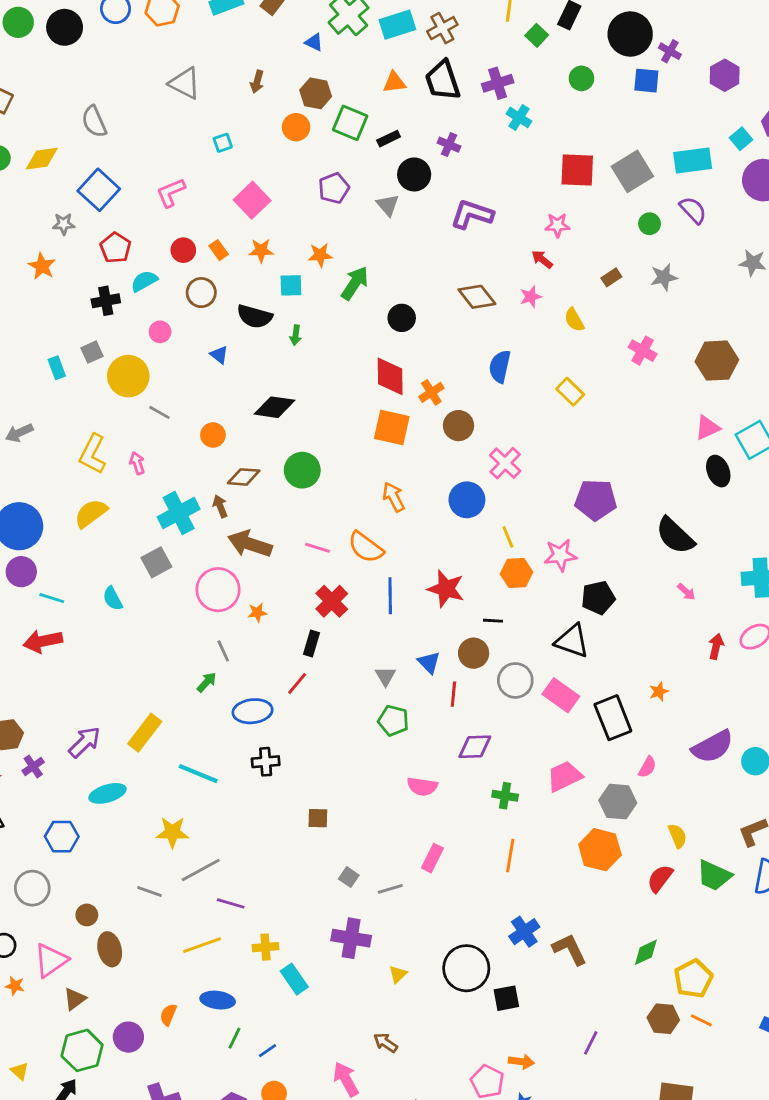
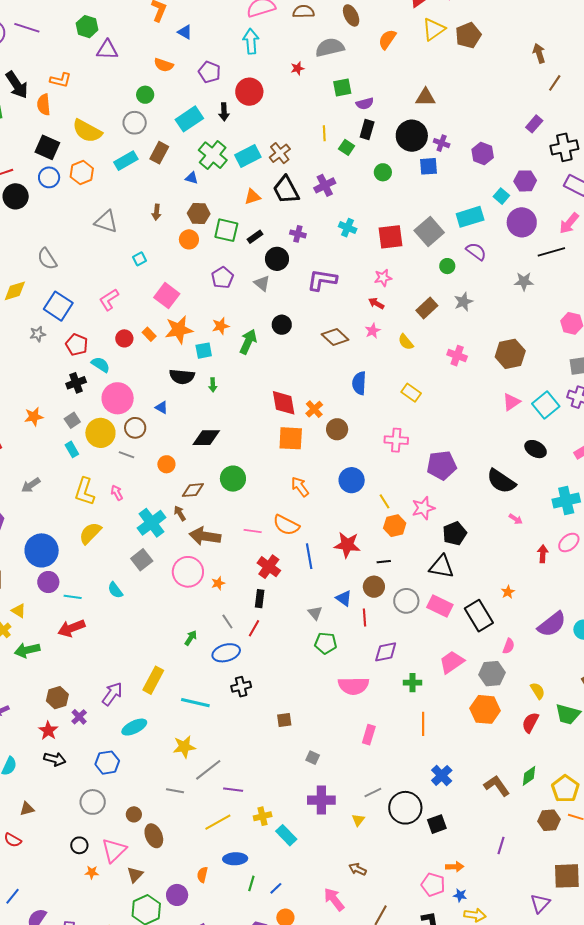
cyan cross: (519, 117) -> (348, 228), moved
orange star: (261, 250) -> (179, 330), size x1.6
orange star: (42, 266) -> (34, 417), moved, turned -30
brown rectangle: (611, 277) -> (427, 308), size x1.5
cyan semicircle: (144, 281) -> (101, 365), turned 72
brown circle: (201, 293) -> (135, 428), moved
black circle: (402, 318) -> (282, 325), moved
pink circle: (160, 332) -> (118, 398), size x2.0
cyan rectangle: (57, 368) -> (72, 449), moved
pink cross: (505, 463) -> (396, 440), moved, turned -30
black ellipse: (718, 471) -> (536, 449), moved, turned -30
gray line: (223, 651) -> (227, 622), moved
pink semicircle: (422, 787) -> (353, 686), size x1.4
gray line: (390, 889) -> (373, 793), moved
brown L-shape: (570, 949) -> (497, 786), moved

